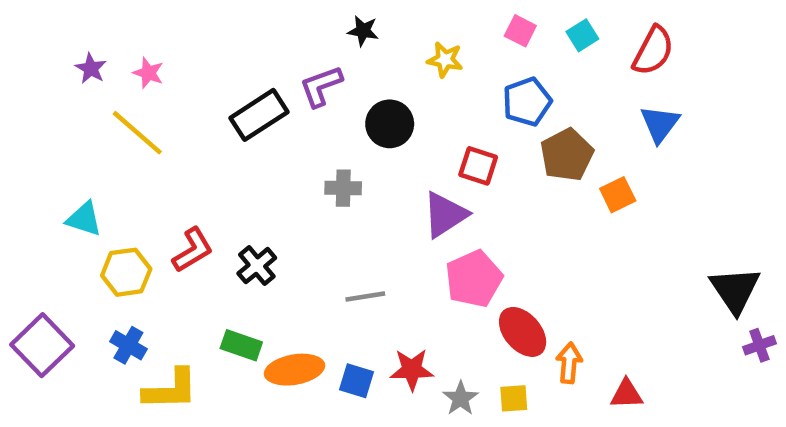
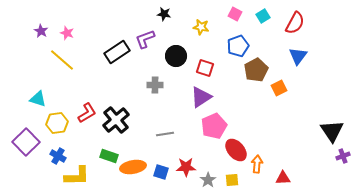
red square: (478, 166) -> (205, 68), moved
black cross: (257, 266) -> (116, 120), size x1.5
purple square: (42, 345) -> (26, 142), moved

